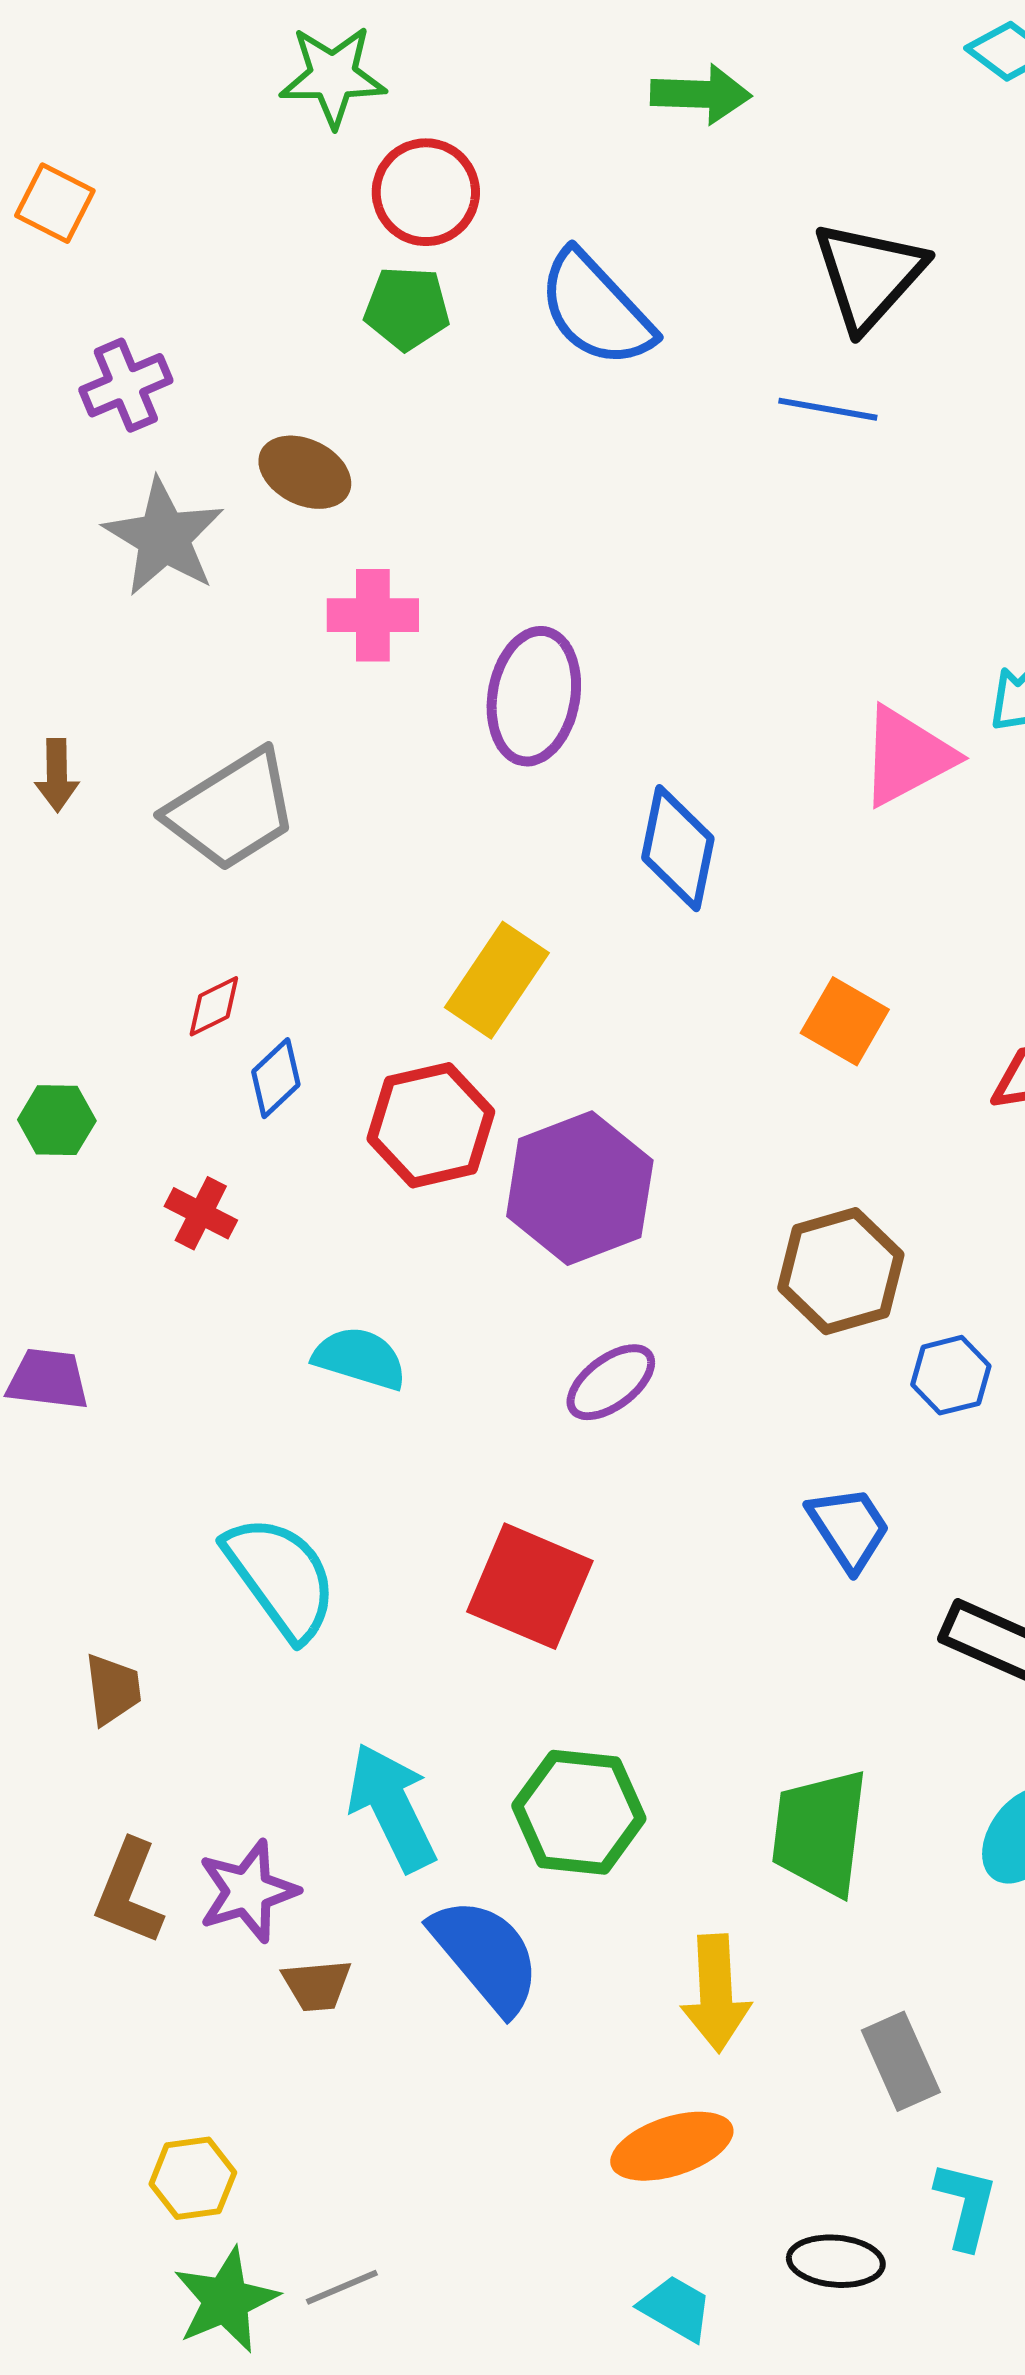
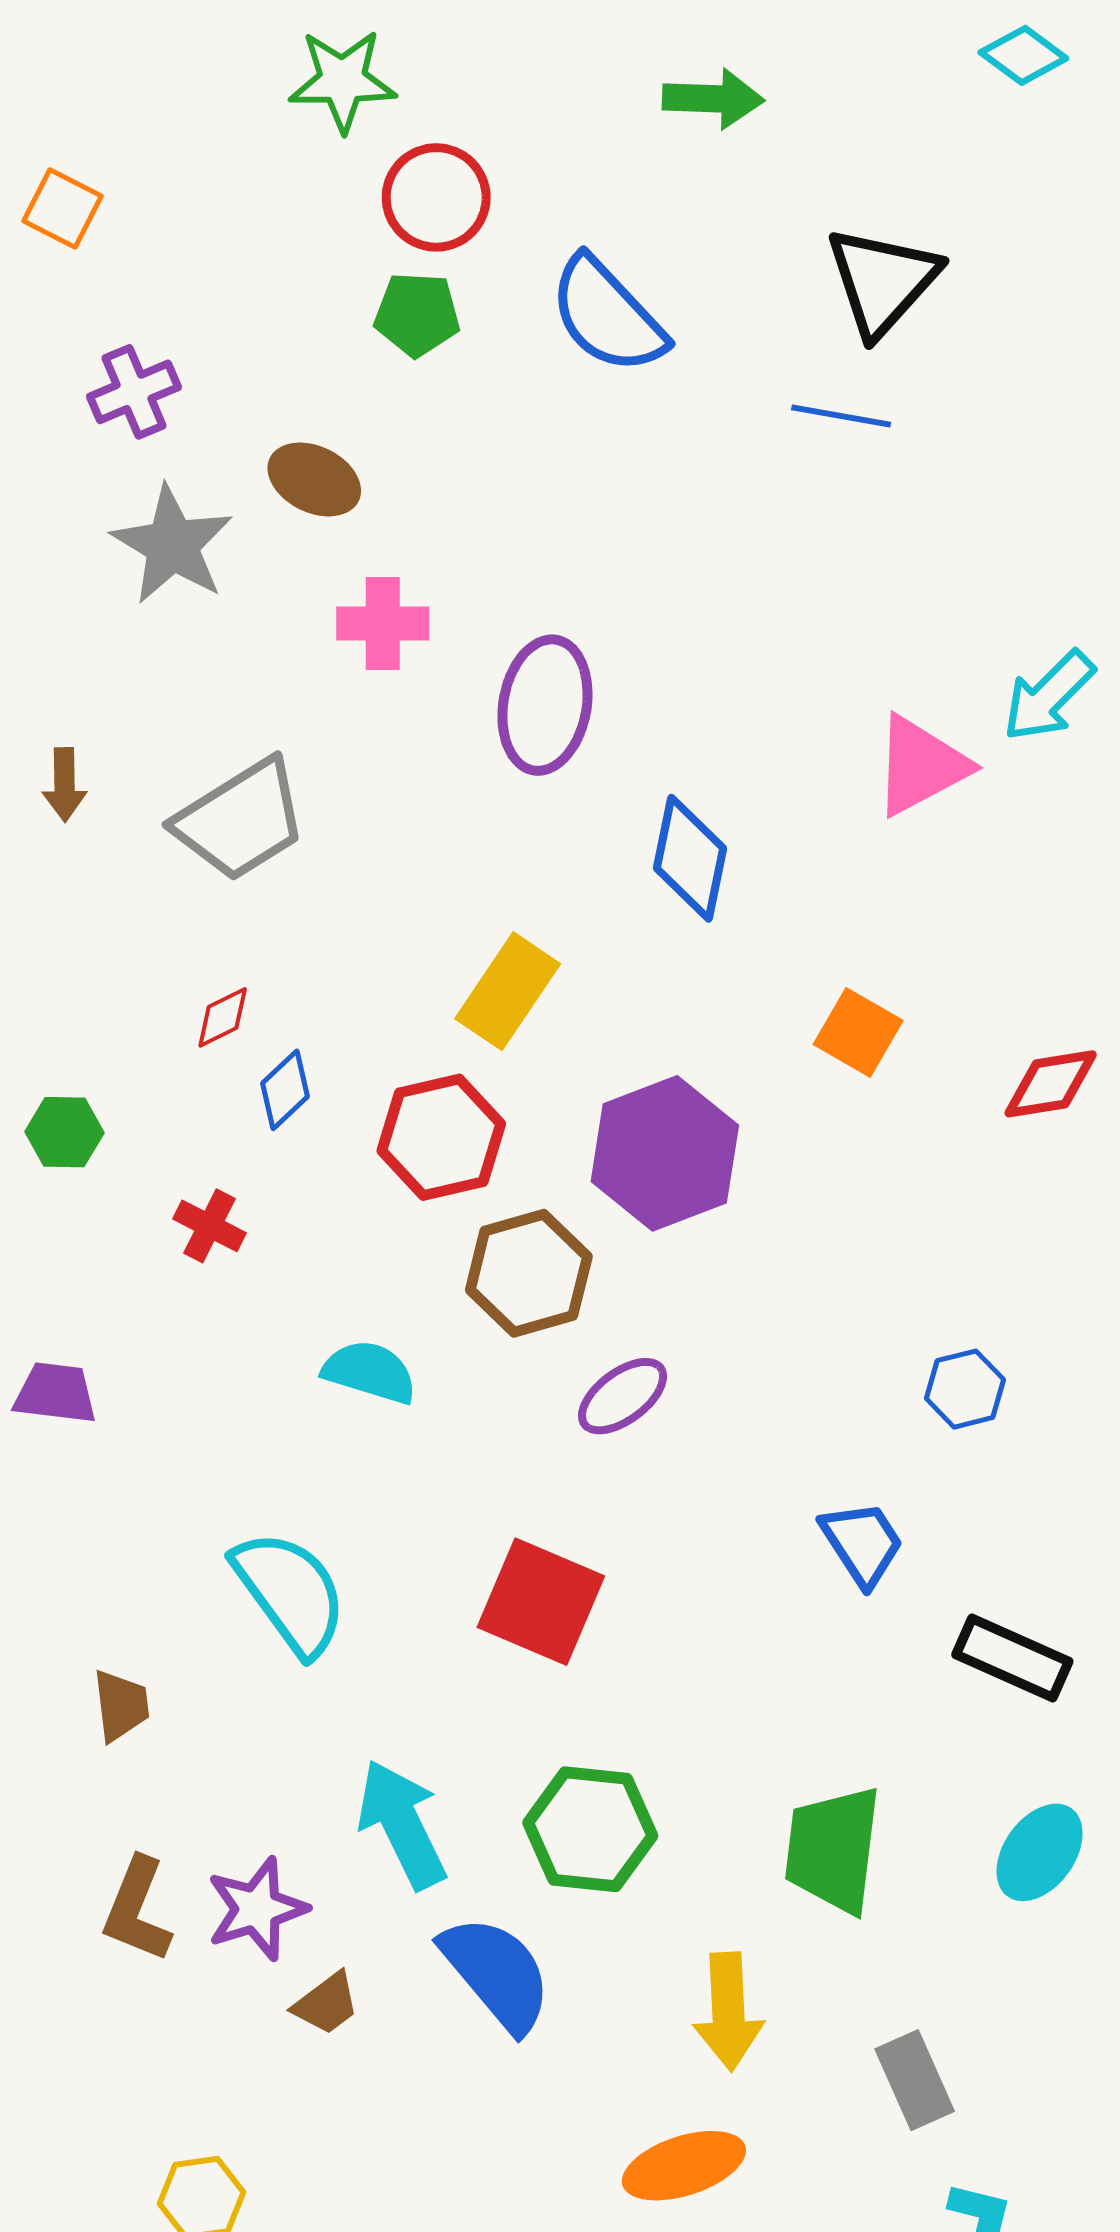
purple hexagon: (580, 1188) -> (665, 1153), moved
brown hexagon: (841, 1271) -> (529, 1273), moved
brown trapezoid: (317, 1985) -> (326, 2004), turned -32

